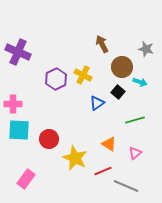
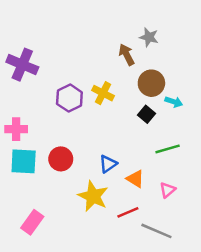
gray star: (146, 49) -> (149, 37), moved
blue triangle: (97, 103) -> (108, 164), moved
red circle: (49, 139) -> (61, 159), moved

